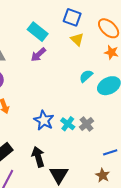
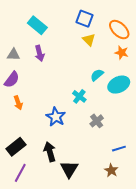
cyan rectangle: (38, 32) -> (37, 25), moved
purple arrow: (38, 55) -> (40, 53), moved, turned -63
cyan cross: (68, 124) -> (79, 96), moved

